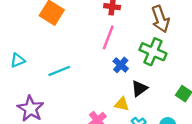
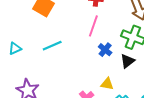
cyan line: (59, 71) -> (52, 46), moved
black triangle: (139, 88) -> (127, 61), moved

